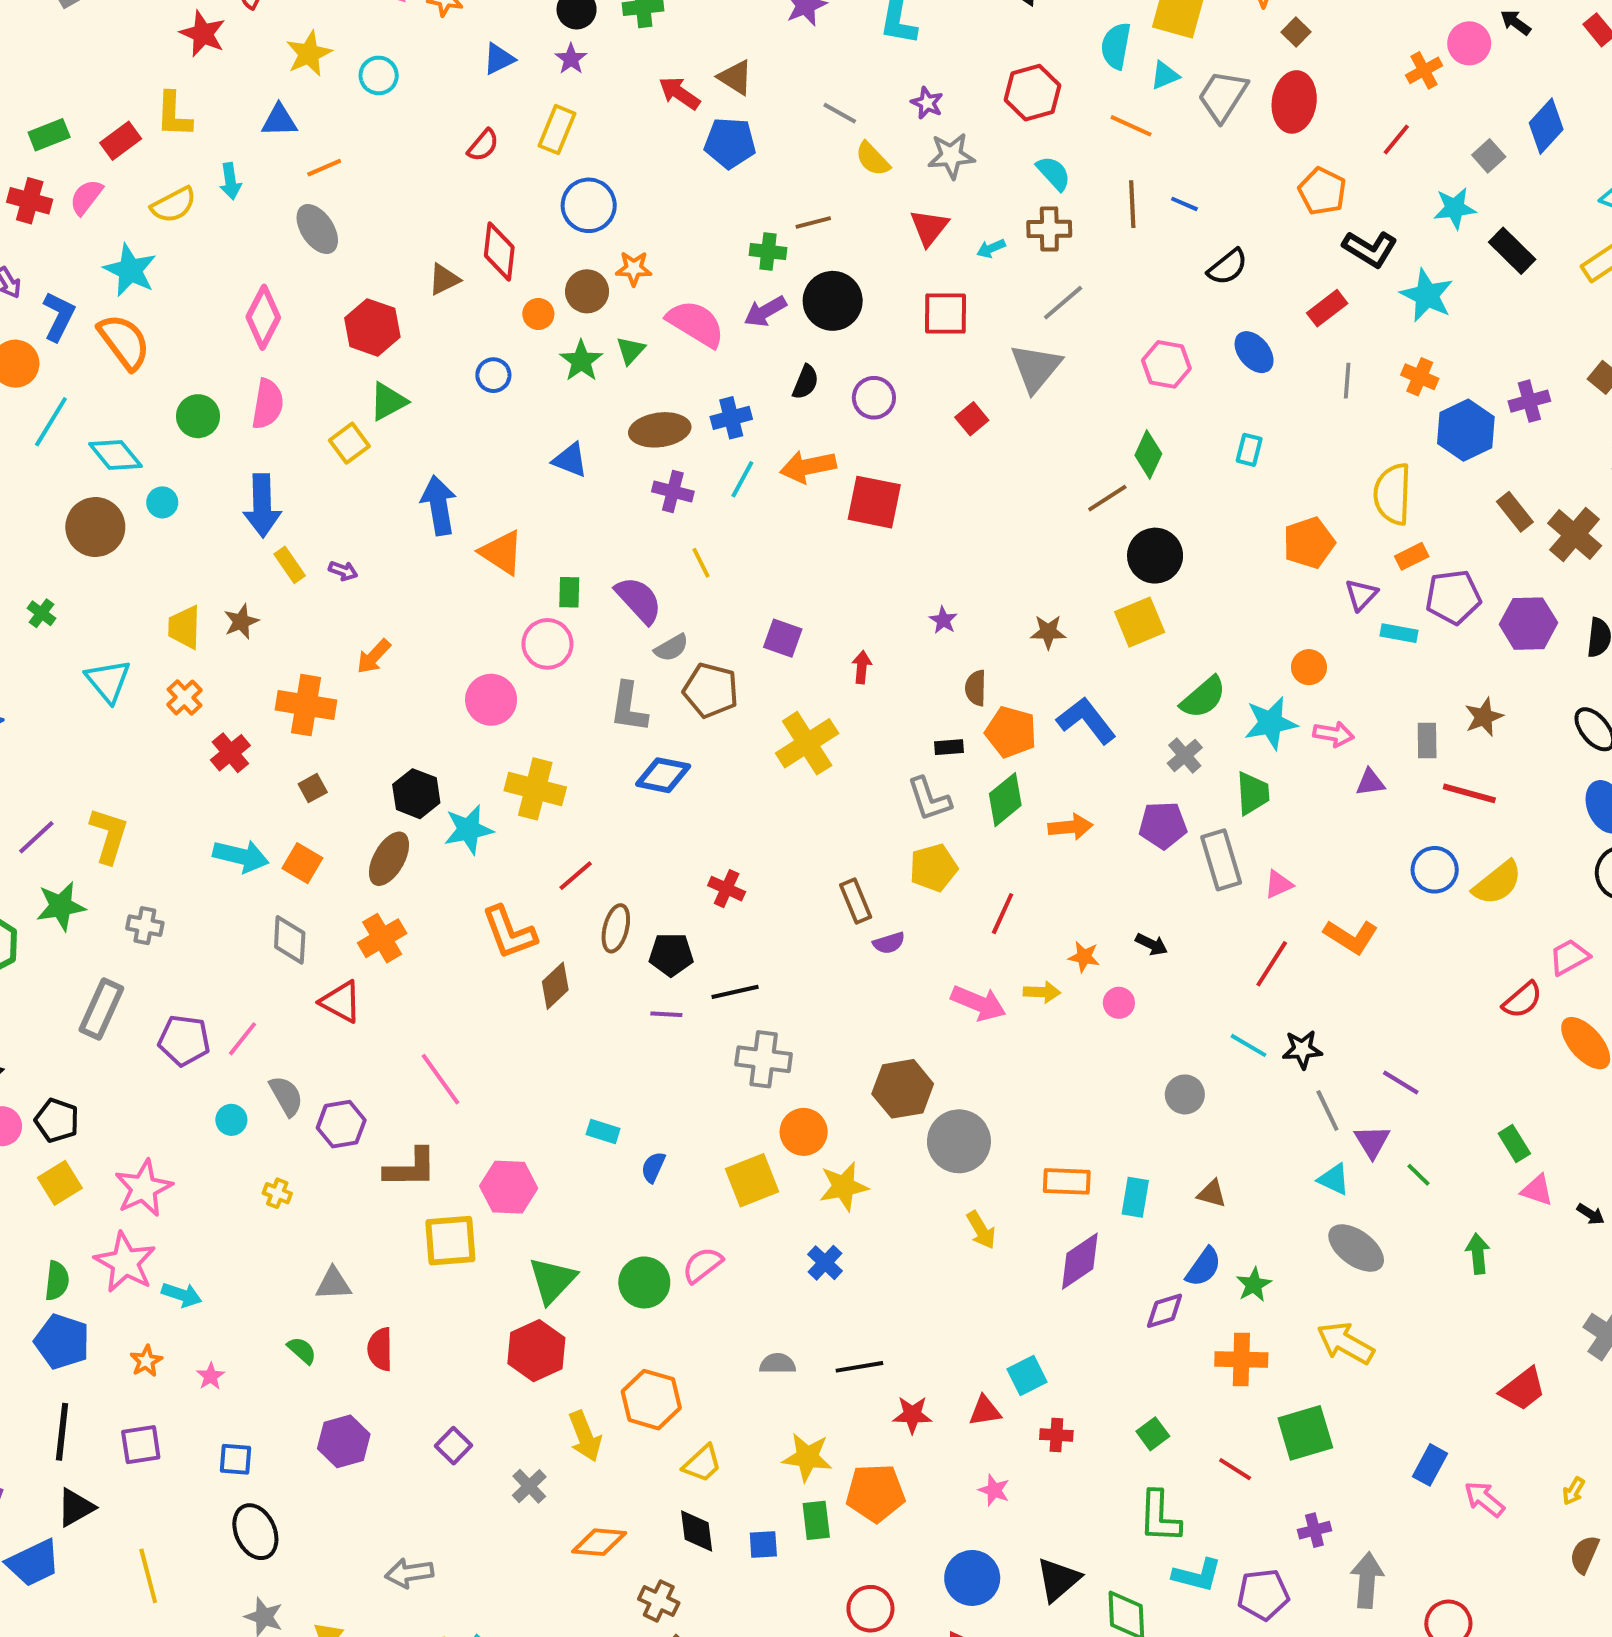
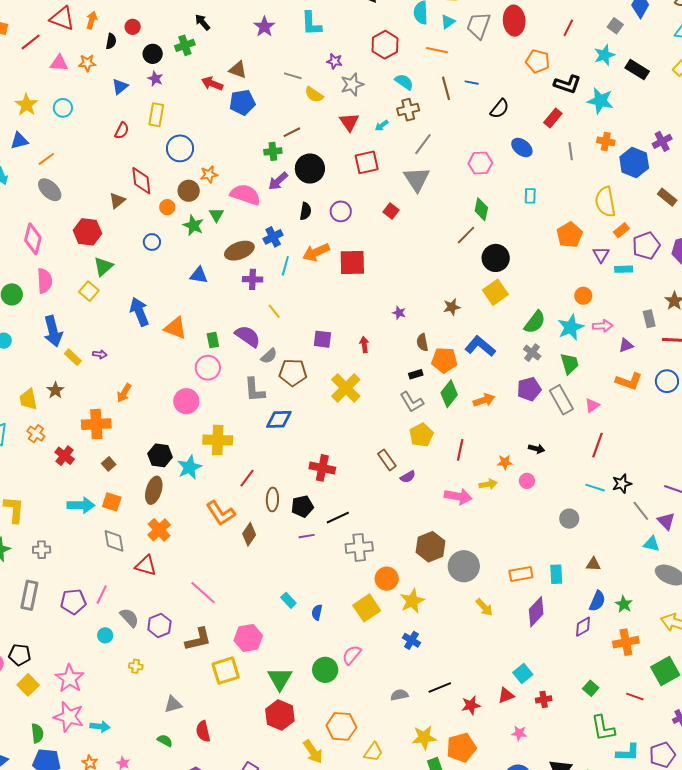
red cross: (727, 889) -> (322, 468), size x1.4
orange L-shape: (1351, 937) -> (629, 381), moved
cyan rectangle: (603, 1131) -> (288, 600), turned 42

